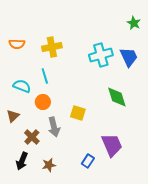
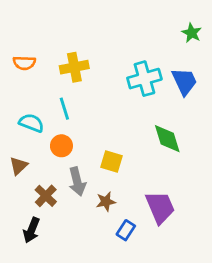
brown star: (49, 165) -> (106, 202), moved

